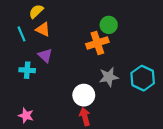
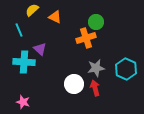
orange triangle: (43, 29) -> (55, 17), moved
cyan cross: (27, 70) -> (24, 62), size x1.5
red arrow: (85, 117) -> (95, 88), moved

